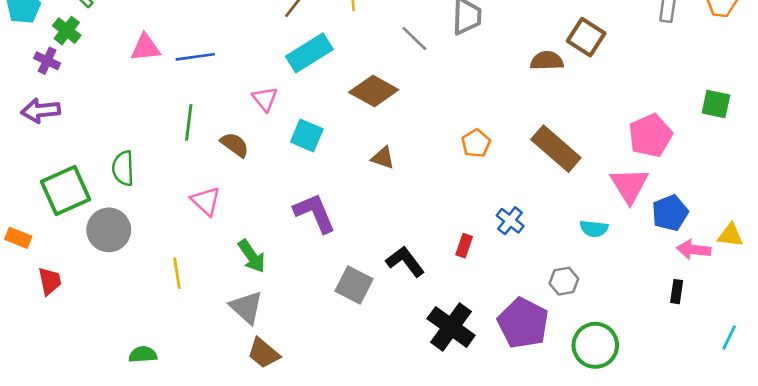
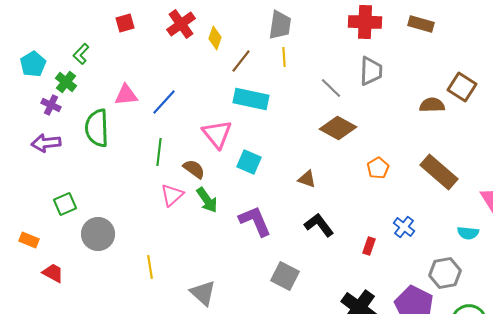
cyan rectangle: (309, 53) -> (251, 99), turned 44
blue line: (195, 57) -> (164, 102), turned -40
brown diamond: (374, 91) -> (338, 128), moved
pink triangle: (265, 99) -> (217, 134), size x1.5
green semicircle: (123, 168) -> (97, 128), moved, size x1.4
green square: (65, 191) -> (65, 204), size x0.6
pink triangle: (206, 201) -> (172, 195), moved, turned 35
green arrow: (252, 256) -> (207, 200), moved
black L-shape: (405, 261) -> (319, 225), moved
red trapezoid: (50, 281) -> (53, 273), turned -50
gray hexagon: (564, 281) -> (445, 273), size x1.4

